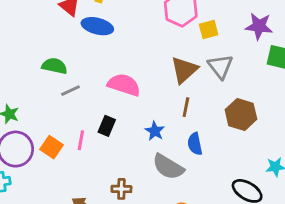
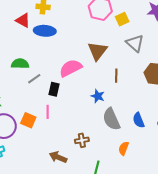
brown triangle: (184, 70) -> (97, 51), moved
pink semicircle: (124, 85) -> (71, 68), turned -35
black rectangle: (107, 126) -> (54, 89), moved
blue semicircle: (195, 144) -> (139, 120), moved
gray semicircle: (168, 167) -> (111, 119), turned 45

